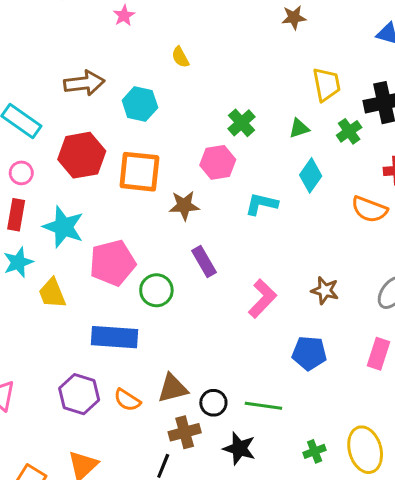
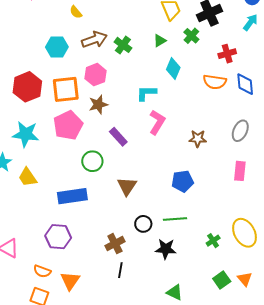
brown arrow: (84, 83) -> (94, 40), moved
pink hexagon: (218, 162) -> (96, 75), moved
pink pentagon: (113, 263) -> (68, 125), moved
pink L-shape: (262, 299) -> (157, 122), moved
blue pentagon: (309, 353) -> (183, 181), moved
brown triangle: (173, 388) -> (127, 186), moved, turned -30
orange semicircle: (127, 400) -> (42, 271), moved
brown cross: (185, 432) -> (115, 244), moved

